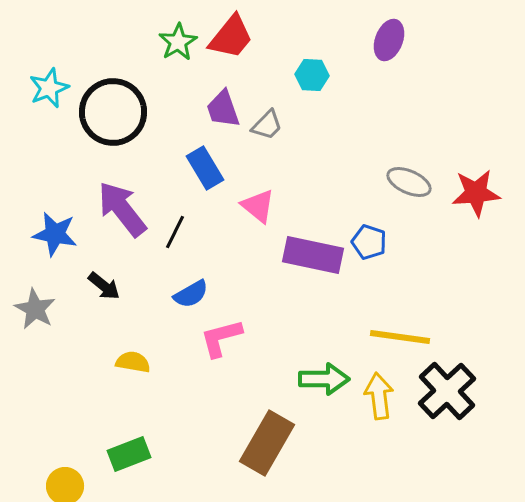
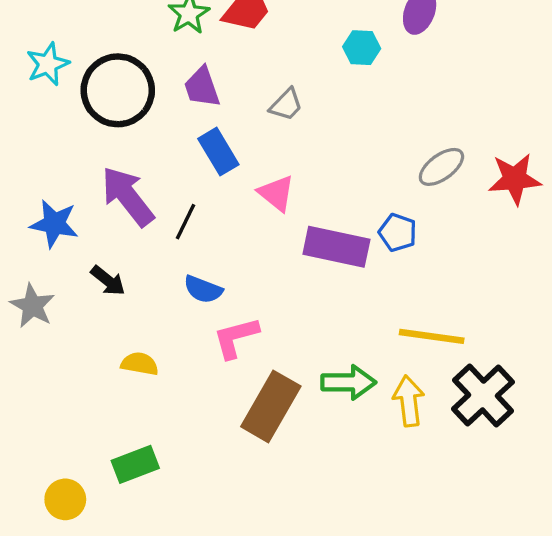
cyan hexagon: (312, 75) -> (362, 48), moved
purple trapezoid: (223, 109) -> (202, 87), moved
gray ellipse: (409, 182) -> (441, 167), turned -60
blue semicircle: (191, 294) -> (203, 289), turned 51
brown rectangle: (267, 443) -> (271, 406), moved

